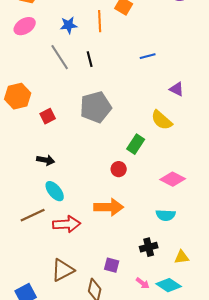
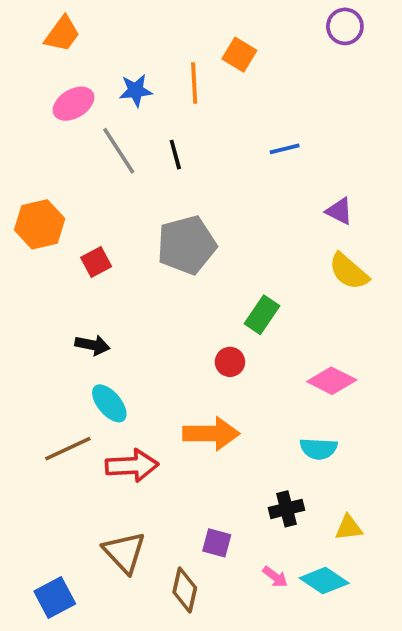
pink ellipse: (25, 26) -> (74, 104), moved
yellow semicircle: (162, 120) -> (349, 271), moved
brown triangle: (63, 270) -> (124, 552), turned -45

